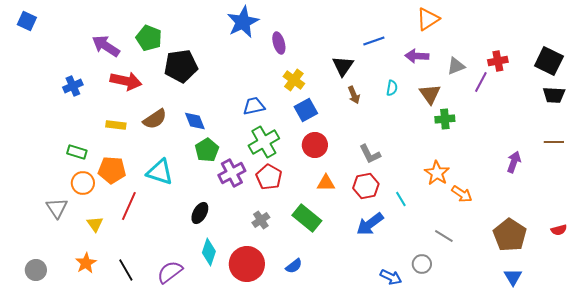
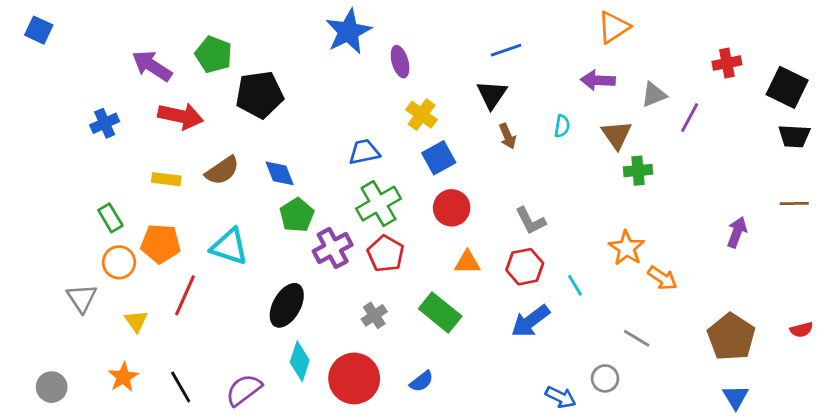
blue line: (374, 41) -> (506, 50), moved
red cross: (498, 61) -> (727, 63), moved
green rectangle: (77, 152) -> (110, 218), turned 42
black ellipse: (200, 213) -> (287, 305), size x1.4

